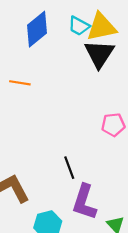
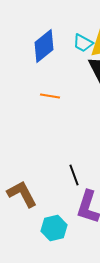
orange line: (20, 83) -> (50, 96), moved

